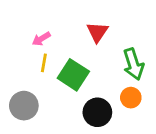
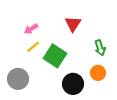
yellow line: (44, 63) -> (33, 47), turned 40
green arrow: (133, 64) -> (100, 48), size x0.7

